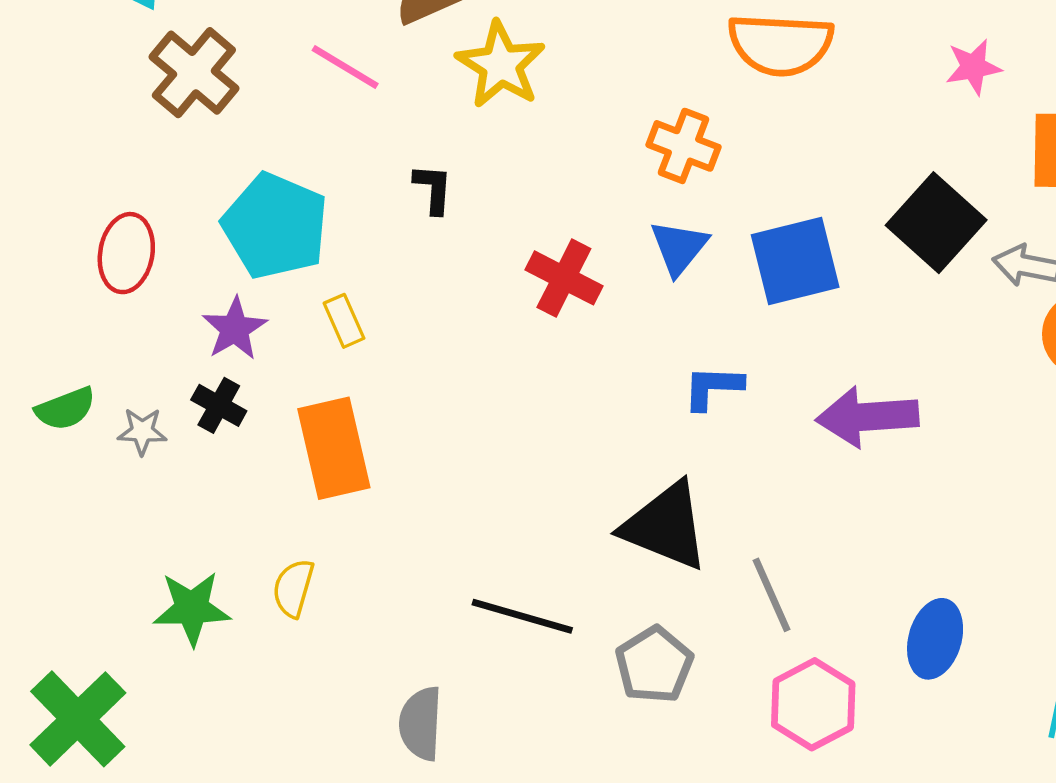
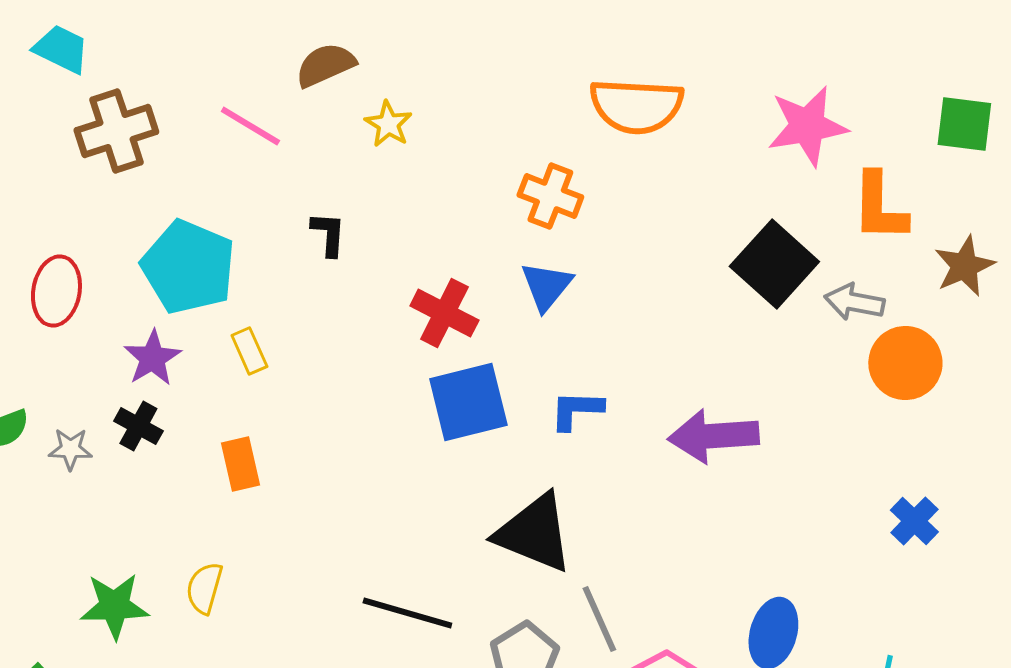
yellow star: (501, 65) -> (388, 124), size x0.6
pink star: (973, 67) -> (807, 126), size x1.6
brown cross: (194, 73) -> (116, 131), turned 32
blue square: (795, 261) -> (468, 402), moved
orange rectangle: (334, 448) -> (240, 464), size x0.6
gray line: (771, 595) -> (599, 619), moved

